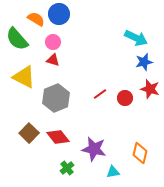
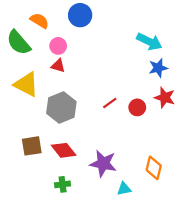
blue circle: (59, 14) -> (80, 15), moved
brown square: (29, 133) -> (32, 146), turned 36
green cross: (67, 168) -> (63, 184), moved, turned 32

